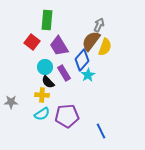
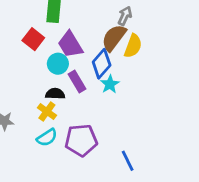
cyan circle: (45, 67) -> (58, 64), moved
black semicircle: (48, 82) -> (55, 94), turned 136
yellow cross: (42, 95) -> (47, 112), turned 32

